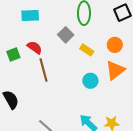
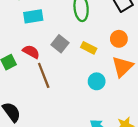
cyan rectangle: (30, 15) -> (33, 16), moved
gray square: (66, 35) -> (60, 44), moved

